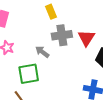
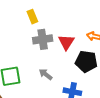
gray arrow: (42, 52) -> (46, 74), moved

